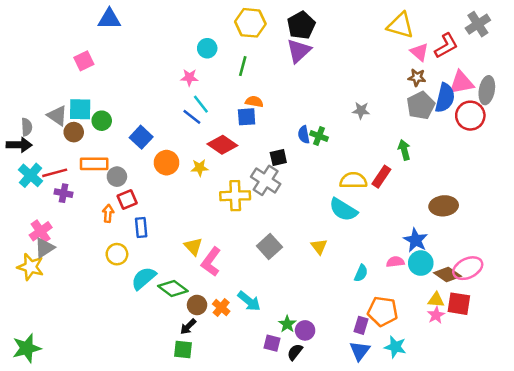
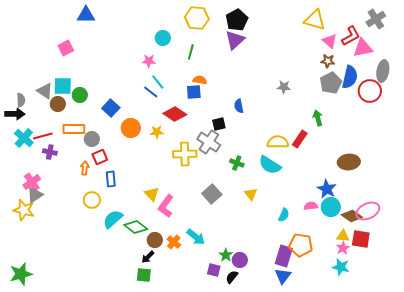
pink triangle: (461, 83) -> (363, 48), moved
green cross: (319, 136) -> (237, 163), moved
purple rectangle: (361, 325) -> (284, 256), size x1.5
cyan star: (395, 347) -> (341, 267), moved

